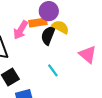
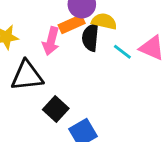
cyan line: (53, 70) -> (122, 52), moved

